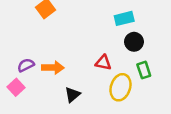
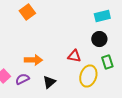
cyan rectangle: (124, 18) -> (102, 16), moved
purple semicircle: (26, 65) -> (22, 79), moved

